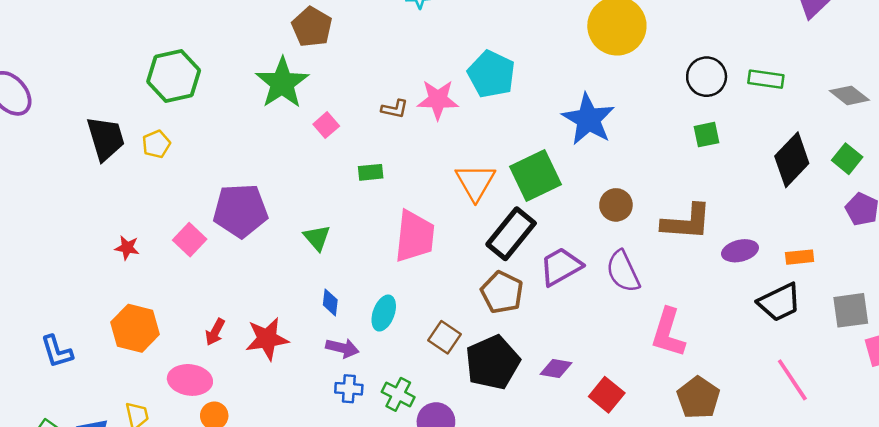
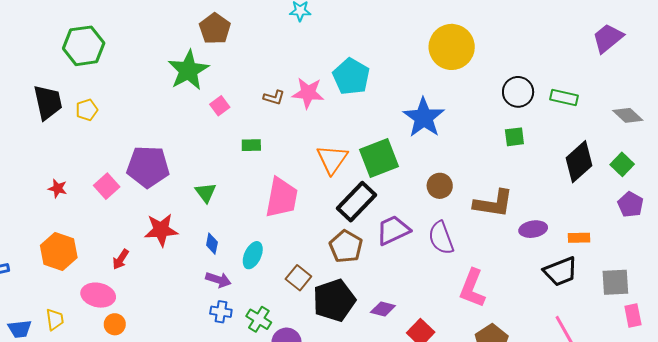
green hexagon: (174, 76) -> (84, 46), moved
red star: (267, 339) -> (161, 230), moved

